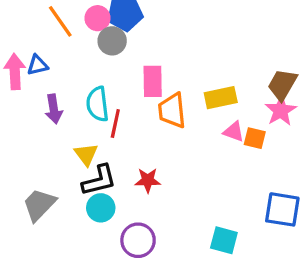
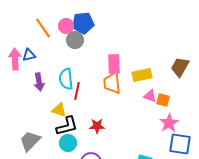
pink rectangle: (153, 81) -> (114, 64), moved
pink star: (281, 111) -> (169, 123), moved
yellow triangle: (86, 154) -> (59, 110), turned -35

